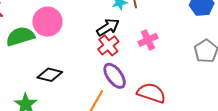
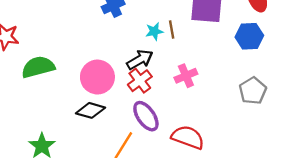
pink circle: (47, 22) -> (97, 77), moved
black diamond: (50, 75) -> (91, 110), moved

